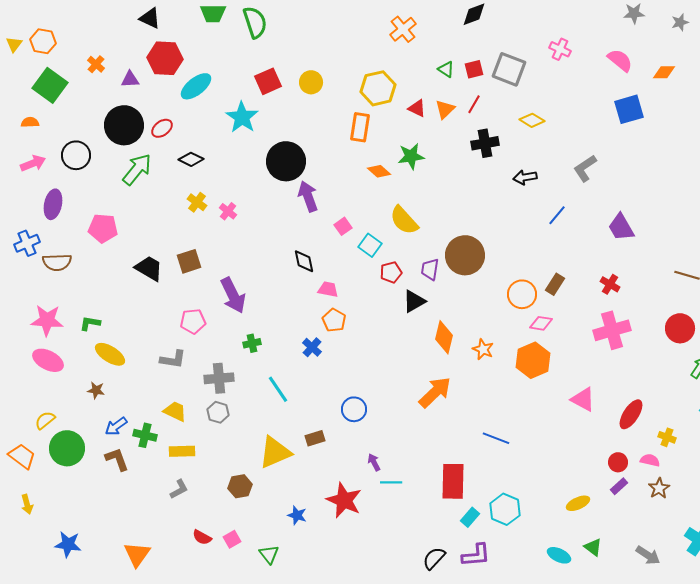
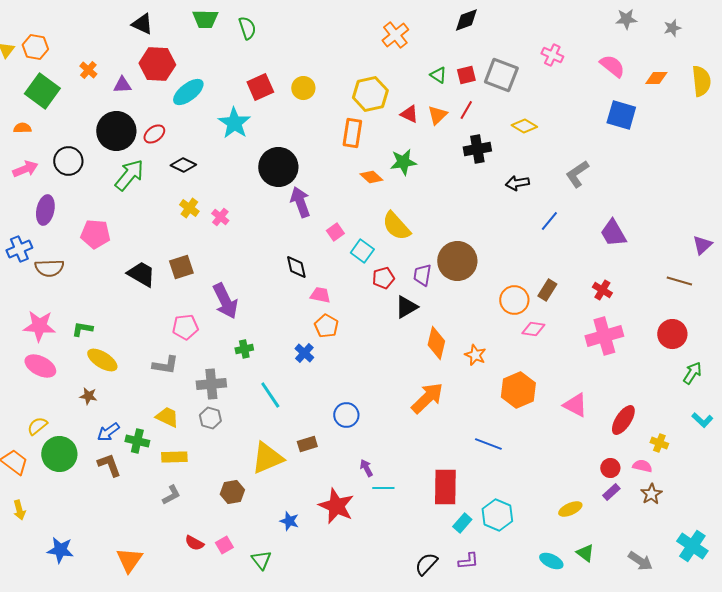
green semicircle: (255, 22) -> (247, 28), size x0.7
blue square: (629, 109) -> (621, 115), turned 32
orange hexagon: (533, 360) -> (518, 390), moved
purple L-shape: (476, 555) -> (468, 561), size x0.7

